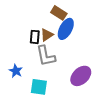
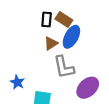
black rectangle: (35, 37) -> (47, 19), moved
gray L-shape: (46, 56) -> (64, 67), moved

